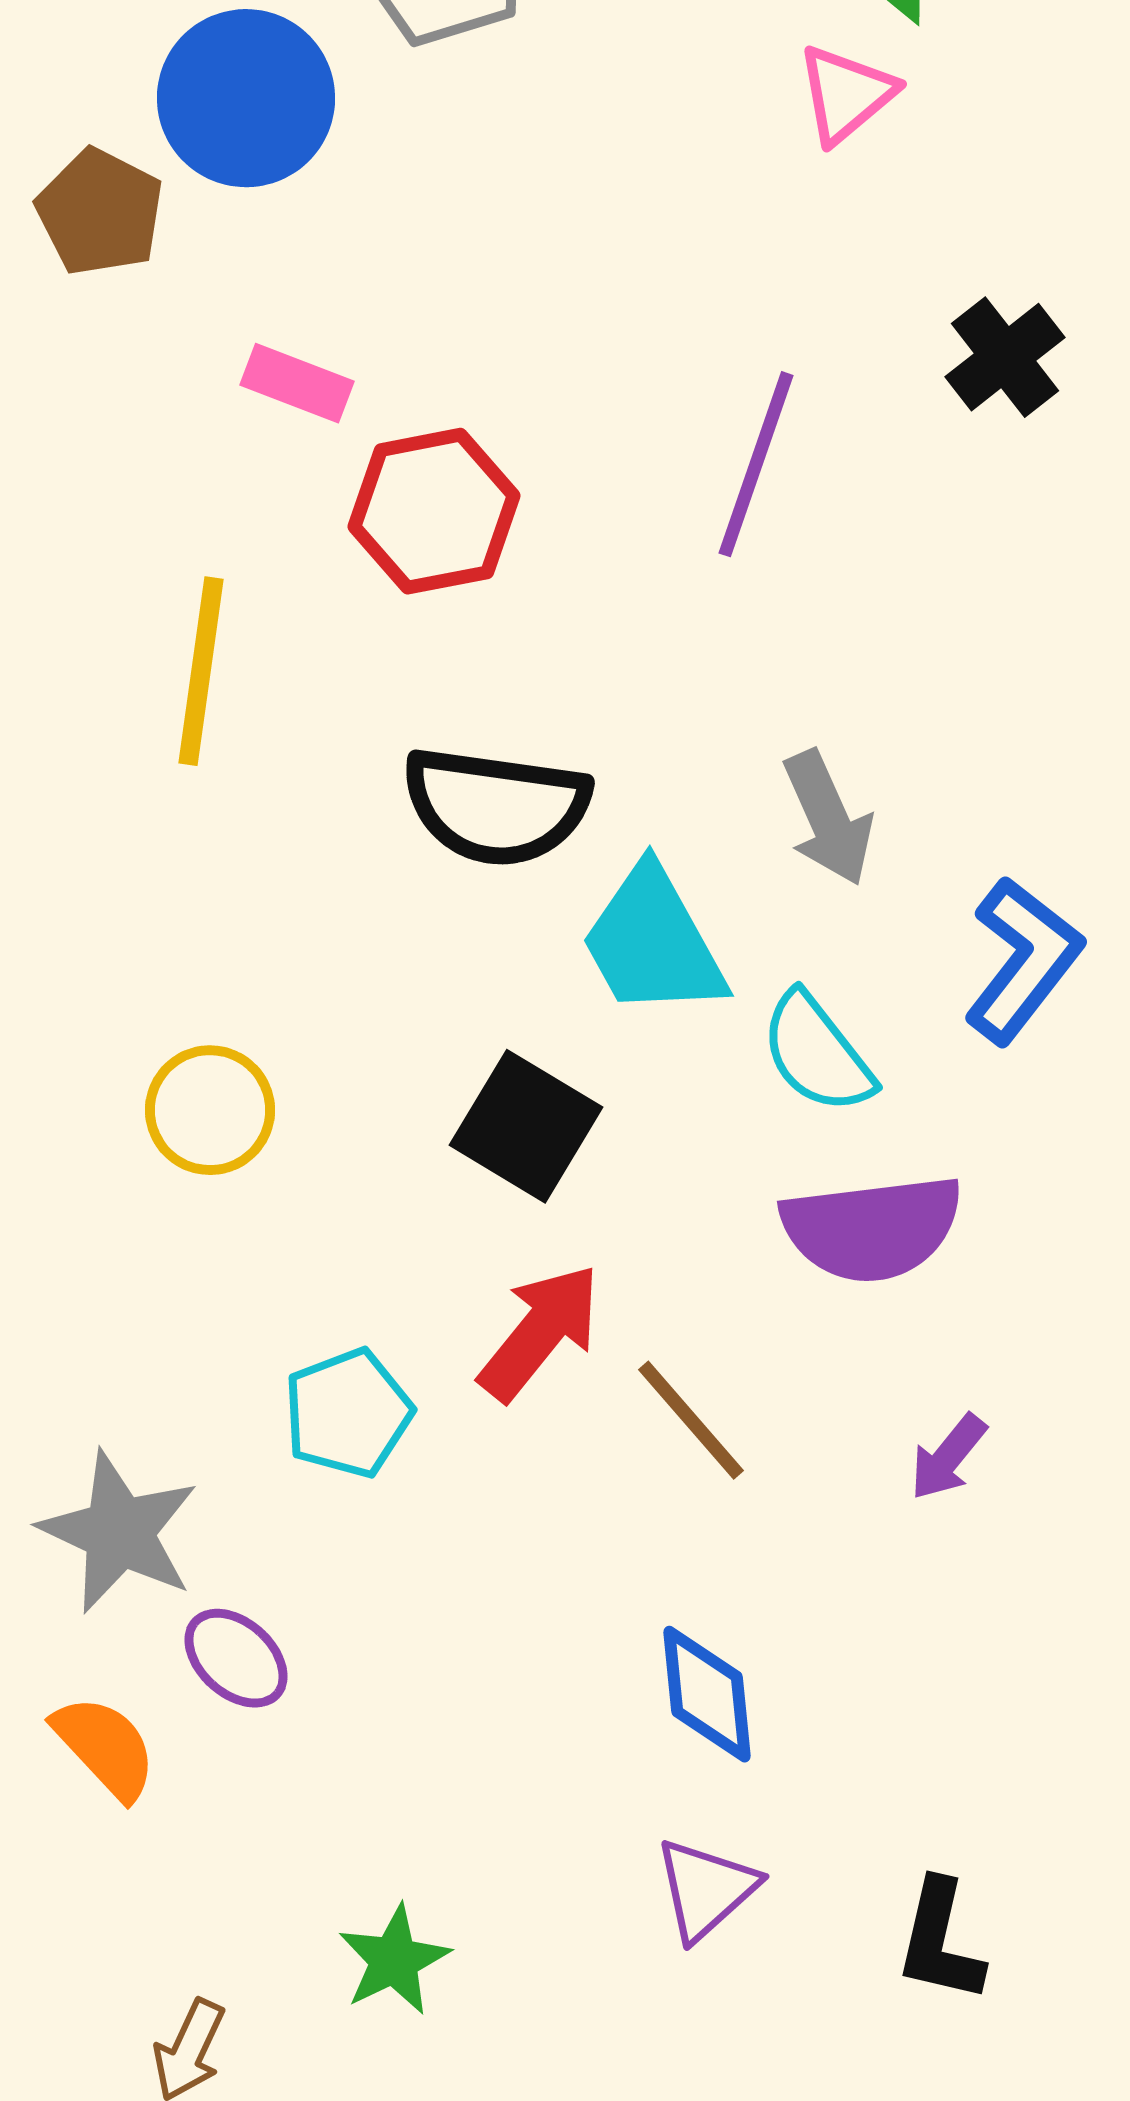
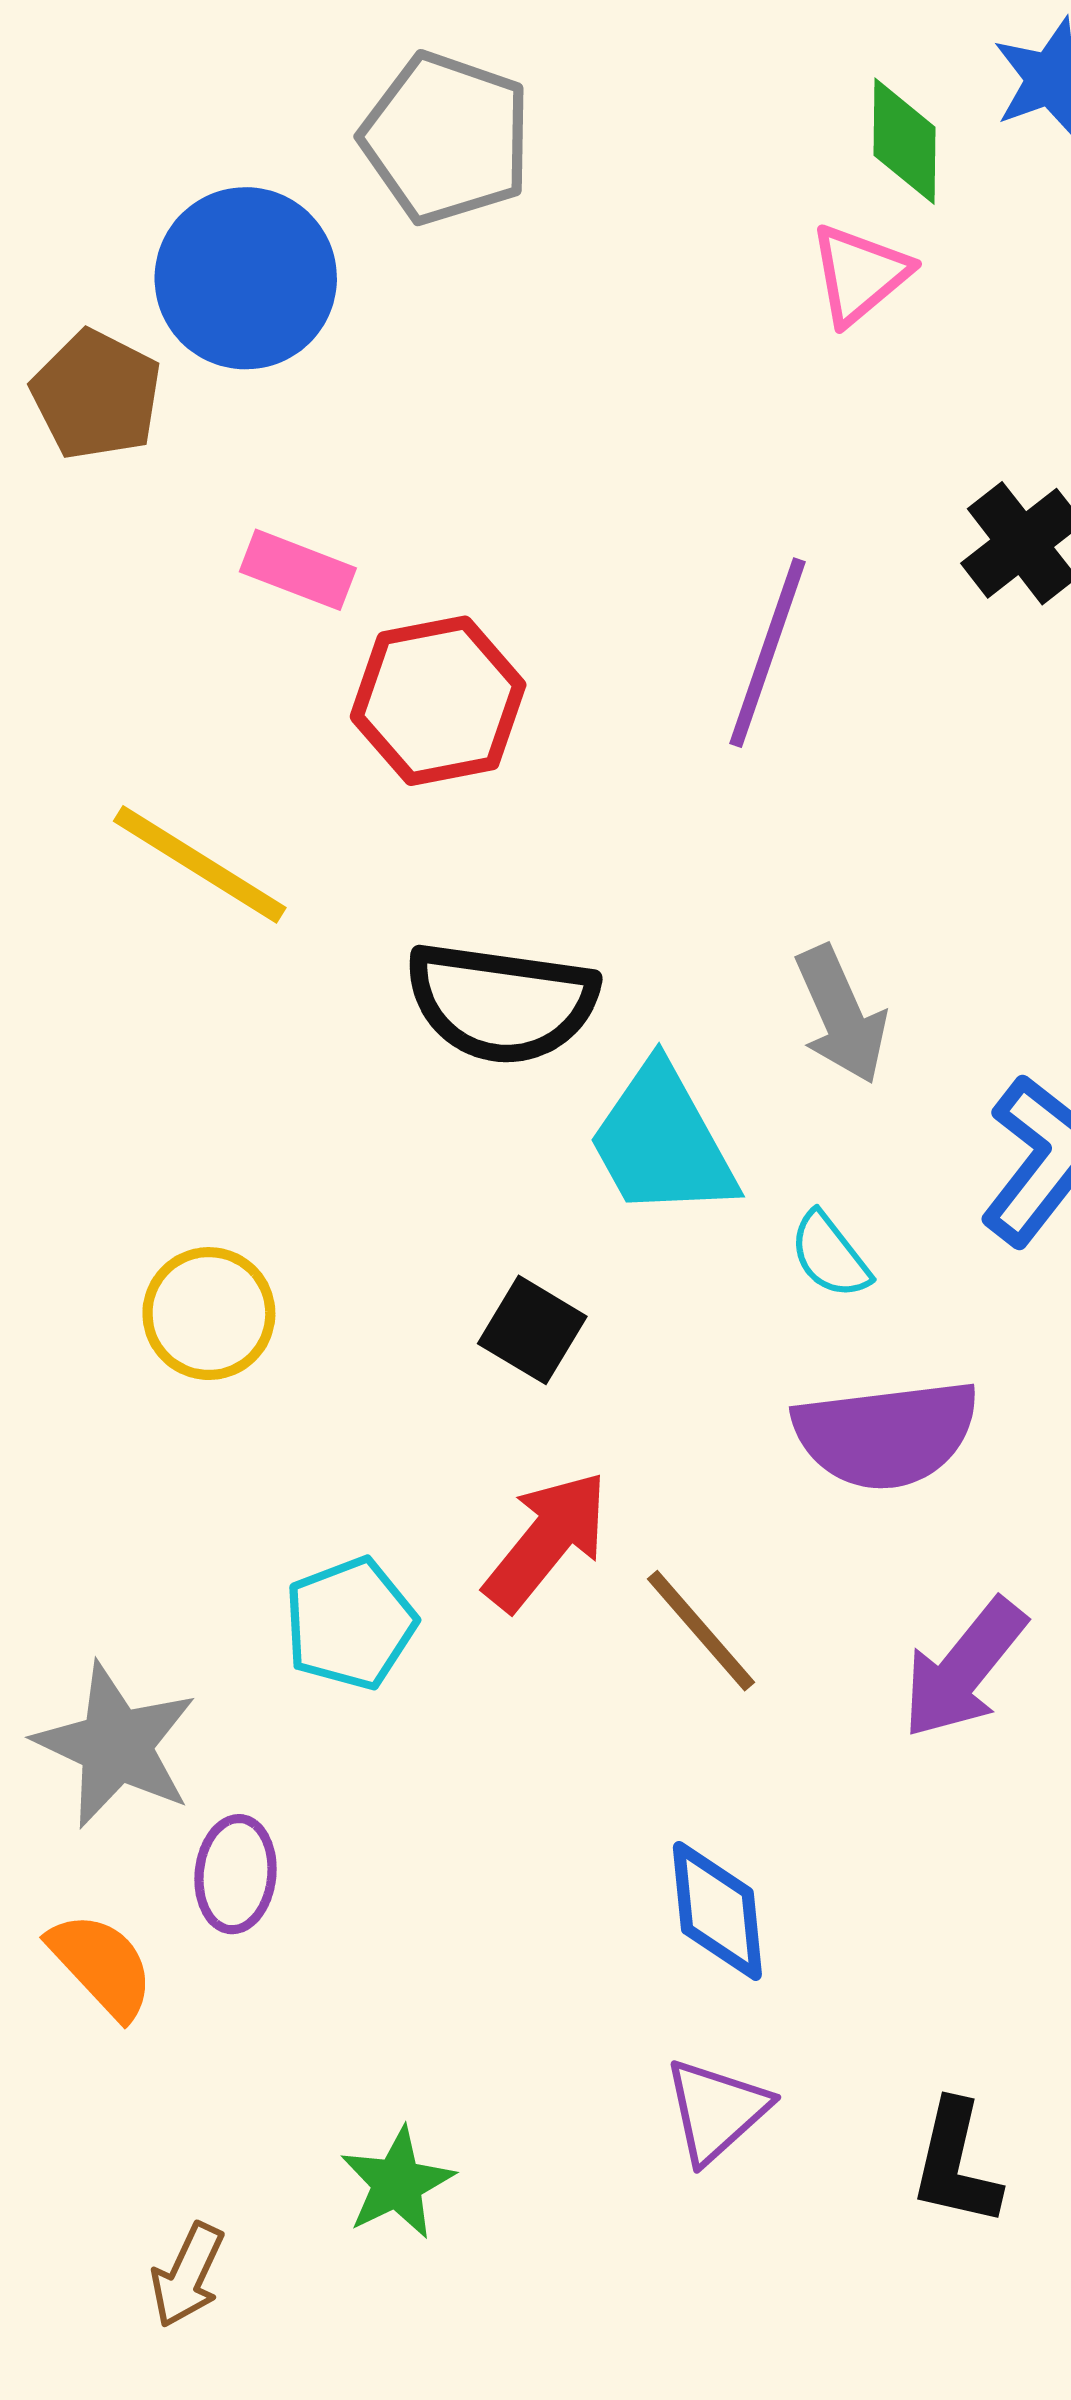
yellow line: (201, 671) -> (200, 864), turned -66
cyan semicircle: (817, 1053) -> (830, 1255), size x0.7
black square: (526, 1126) -> (532, 1330), size x0.7
purple arrow: (948, 1457) -> (964, 1669), size x1.6
purple ellipse: (236, 1658) -> (236, 1874), turned 54

